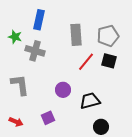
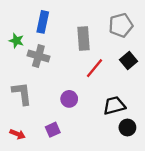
gray pentagon: (108, 36) -> (121, 25), moved
black square: (109, 61) -> (129, 60), moved, turned 35
black trapezoid: (90, 101) -> (114, 106), moved
black circle: (101, 127) -> (127, 128), moved

